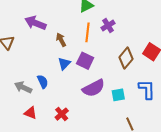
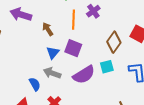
blue semicircle: (43, 82) -> (35, 84), moved
gray arrow: (23, 87) -> (52, 73), moved
cyan square: (118, 95) -> (107, 67), moved

